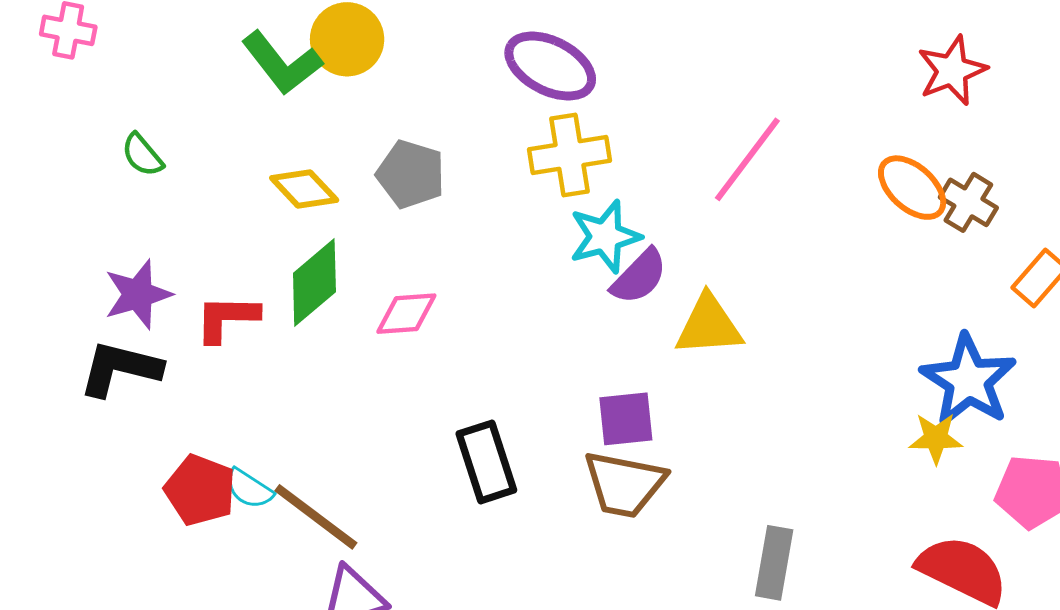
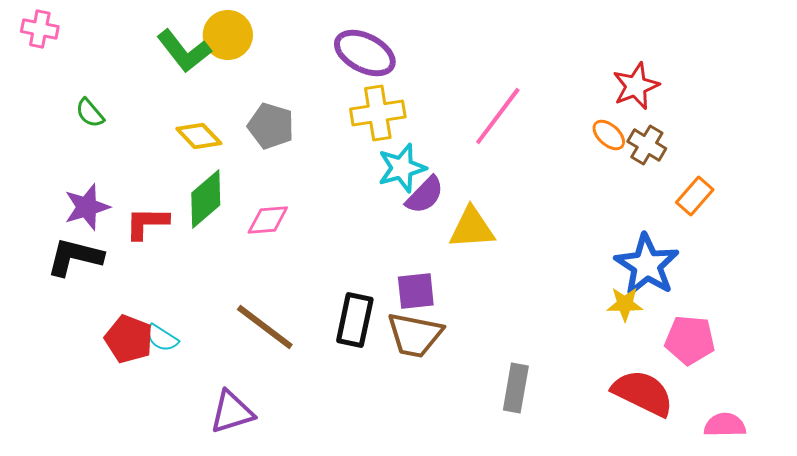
red star: (952, 70) -> (636, 86), moved
orange ellipse: (912, 188) -> (609, 135), size x0.7
black rectangle: (486, 462) -> (355, 320), moved, turned 30
brown line: (316, 517) -> (265, 327), moved

